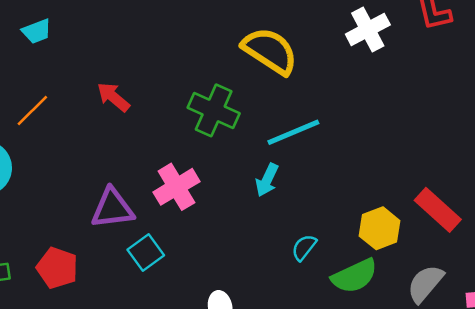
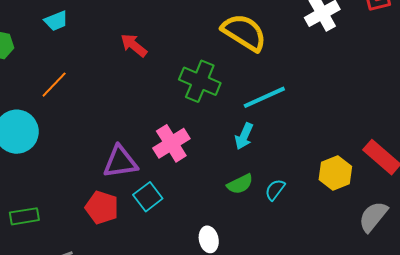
red arrow: (113, 97) -> (134, 45), moved
red pentagon: (57, 268) -> (102, 208), moved
green semicircle: (354, 276) -> (240, 184), moved, size x0.7

